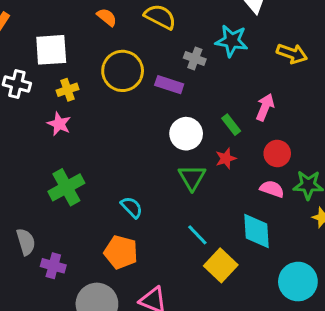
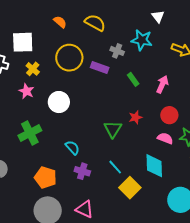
yellow cross: (68, 90) -> (33, 69), turned -32
green rectangle: (231, 125) -> (133, 79), moved
white circle: (186, 134) -> (59, 102), moved
orange pentagon: (121, 252) -> (45, 178), moved
purple cross: (53, 266) -> (82, 171), moved

